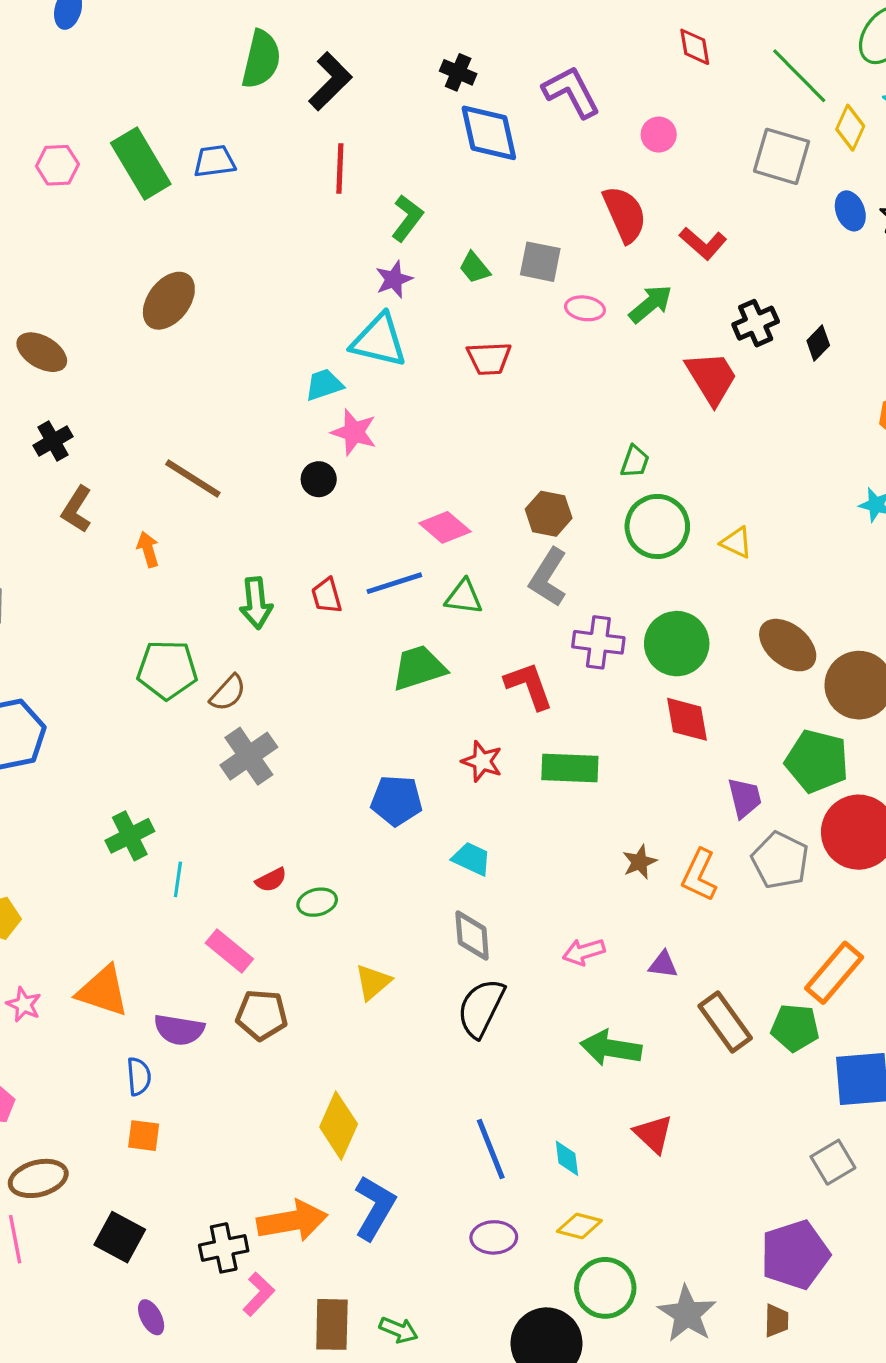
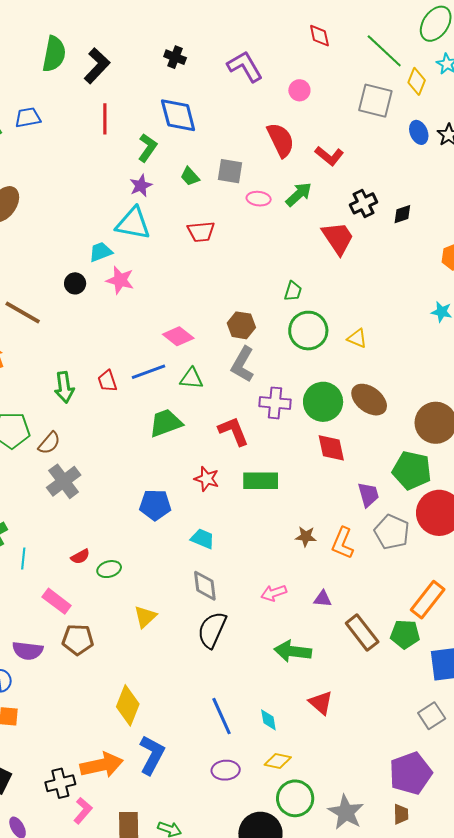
blue diamond: (489, 133) -> (178, 115), moved
black diamond: (818, 343) -> (402, 214), turned 30
black circle: (319, 479) -> (75, 283), moved
brown ellipse: (788, 645) -> (369, 400), moved
brown star: (640, 862) -> (306, 536), turned 30

